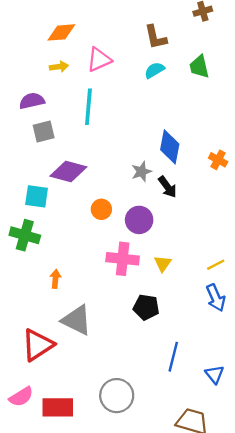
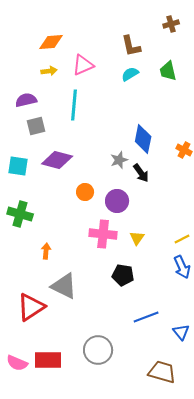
cyan square: (37, 196) -> (18, 166), moved
blue line: (173, 357) -> (146, 317), turned 55
pink semicircle: (21, 397) -> (17, 363), moved, turned 55

